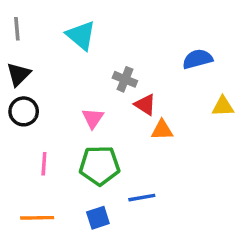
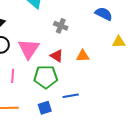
blue semicircle: (198, 59) -> (104, 14), turned 42
red triangle: (145, 105) -> (57, 56), moved
pink triangle: (93, 118) -> (29, 49), moved, size x1.6

